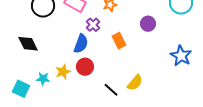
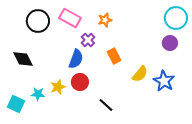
purple circle: (148, 24) -> (170, 43), moved
blue star: (181, 56) -> (164, 81), moved
yellow semicircle: (135, 83) -> (140, 74), moved

